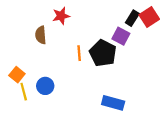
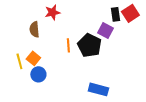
black rectangle: (132, 18) -> (115, 14), turned -40
orange square: (17, 75) -> (33, 58), moved
yellow line: (24, 92) -> (19, 61), moved

